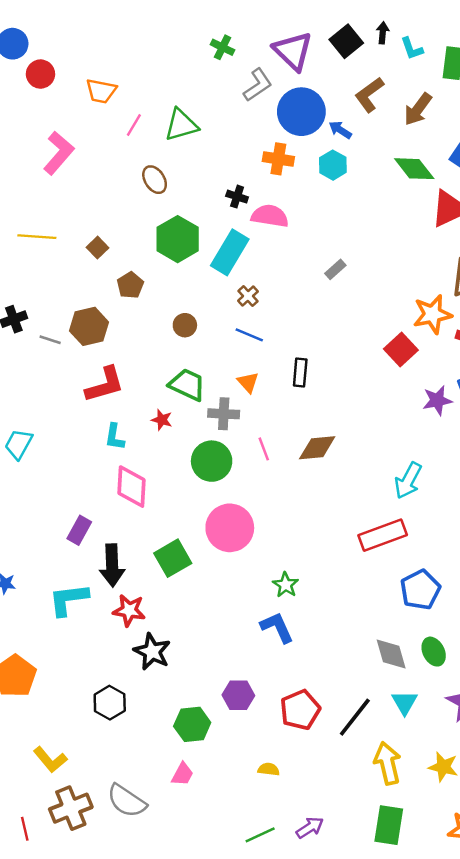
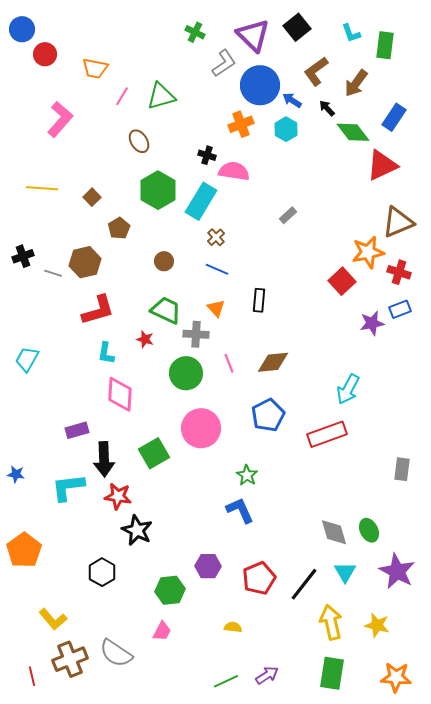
black arrow: (383, 33) -> (327, 108), moved, turned -48
orange cross: (278, 159) -> (241, 124), turned -30
purple rectangle: (79, 530) -> (77, 430), turned 45
blue pentagon: (420, 590) -> (268, 415), moved

